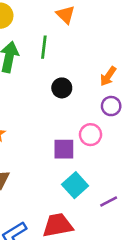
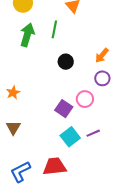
purple square: (64, 149) -> (64, 109), turned 30
purple line: (109, 201) -> (93, 133), moved

